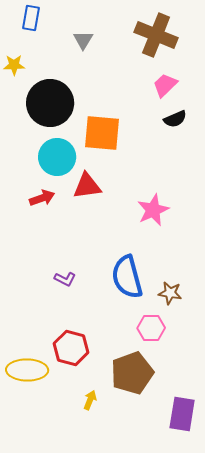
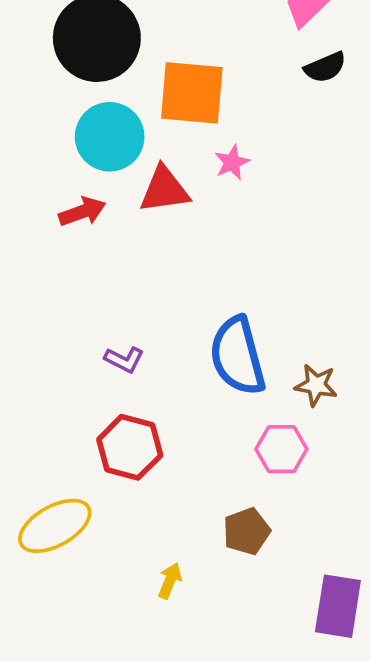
pink star: (153, 210) -> (232, 162), moved, size x0.6
red hexagon: (71, 348) -> (130, 447), moved
yellow ellipse: (27, 370) -> (55, 526), turned -30
brown pentagon: (132, 373) -> (247, 531), size x0.6

